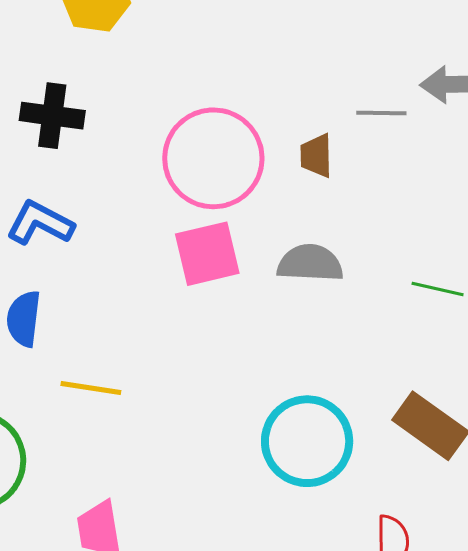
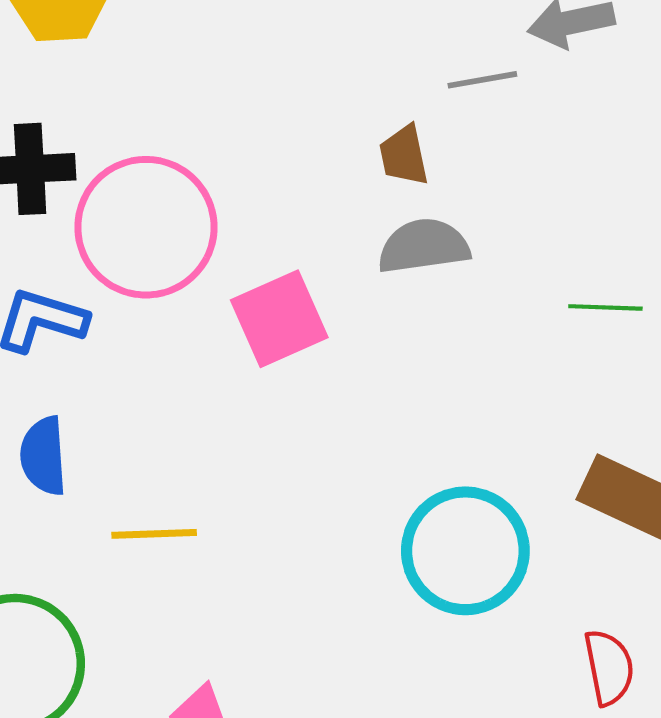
pink circle: (213, 158) -> (146, 227), moved
gray semicircle: (310, 263) -> (424, 246), moved

